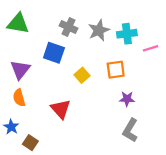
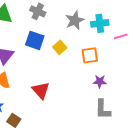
gray cross: (69, 27) -> (38, 11), moved
yellow square: (82, 75) -> (60, 47), moved
gray L-shape: (130, 130) -> (103, 109), turned -30

